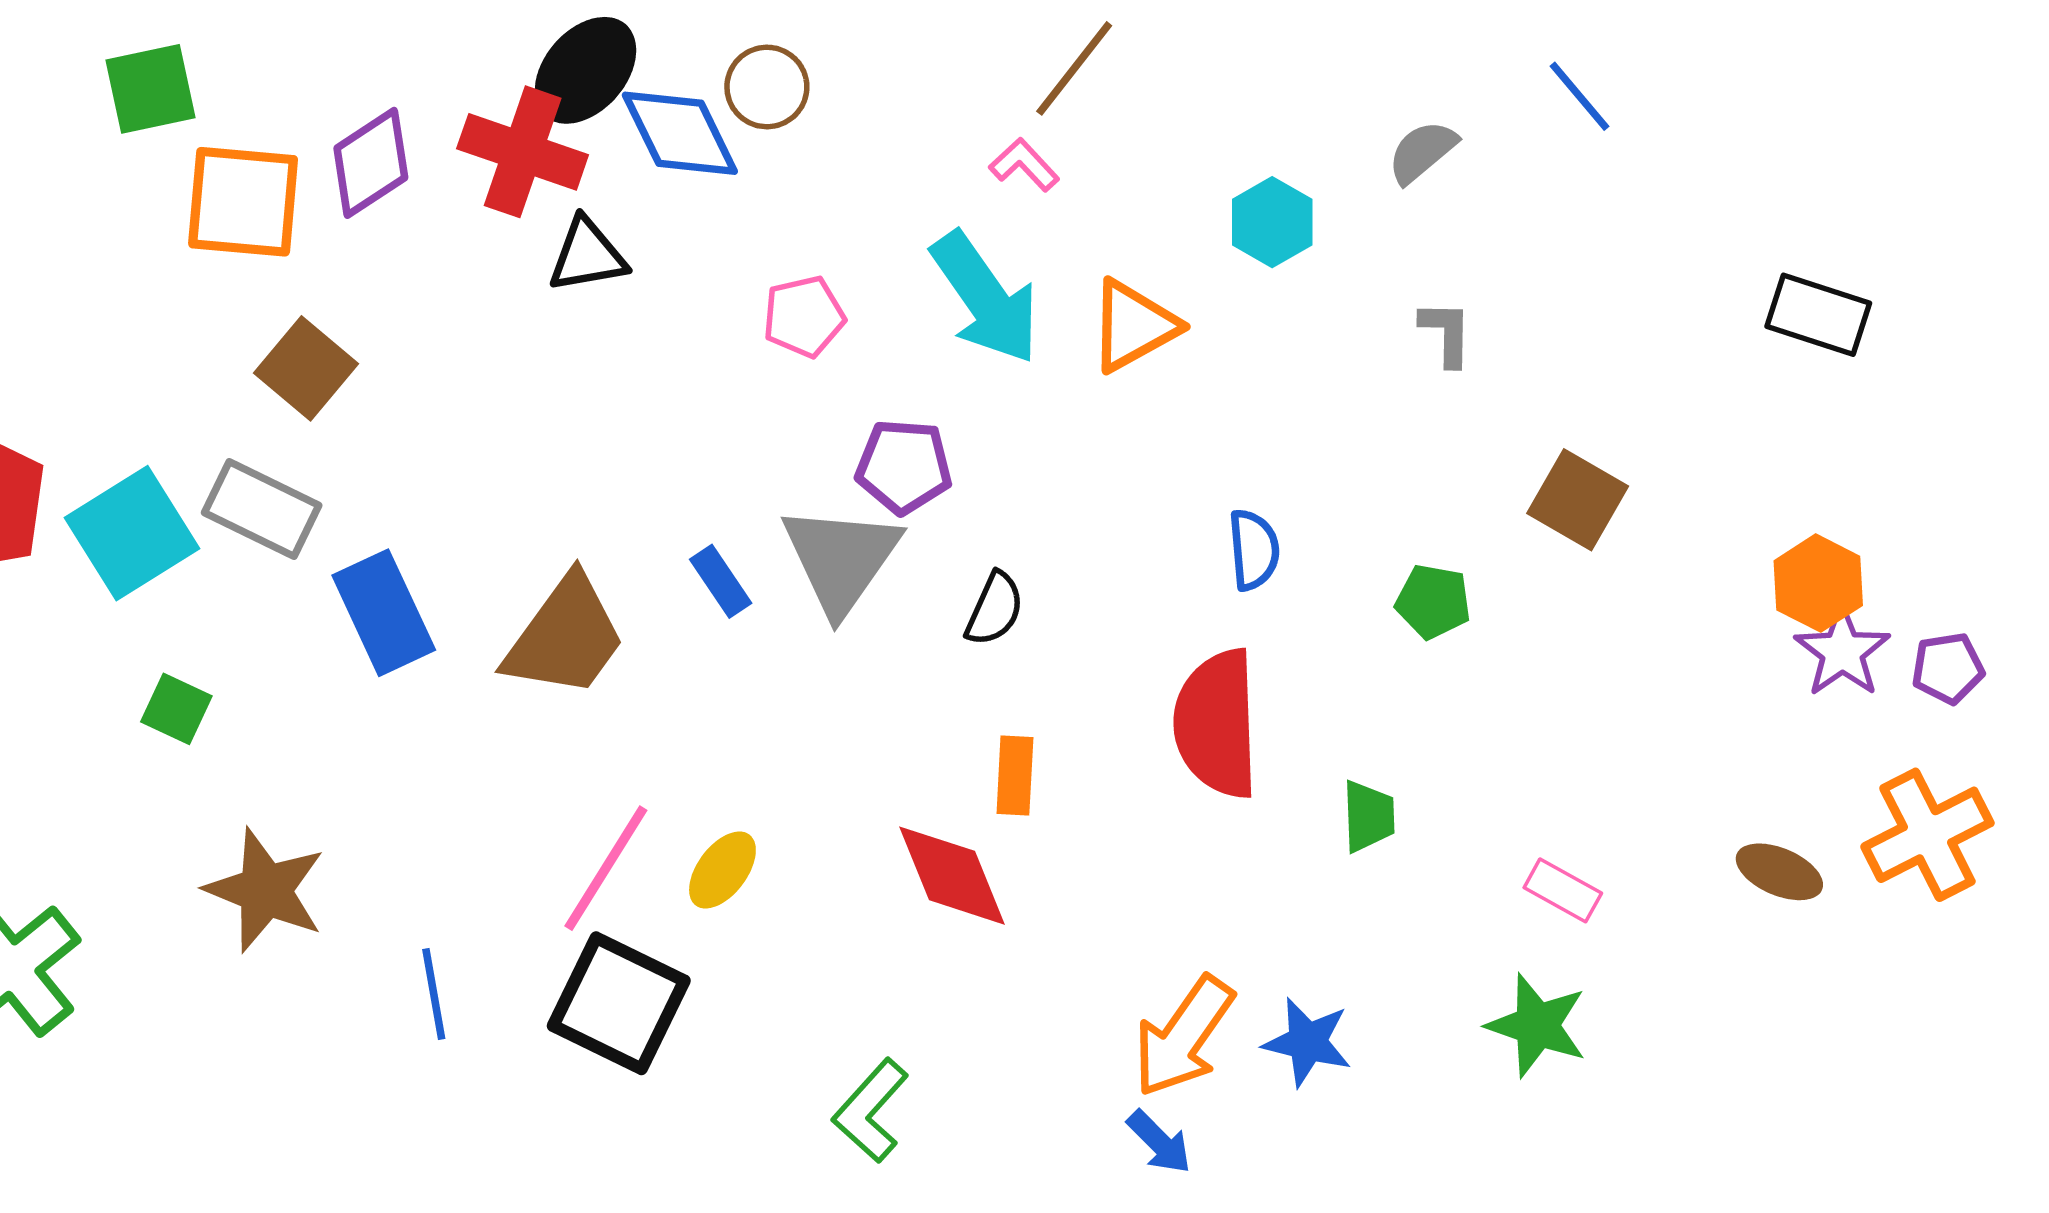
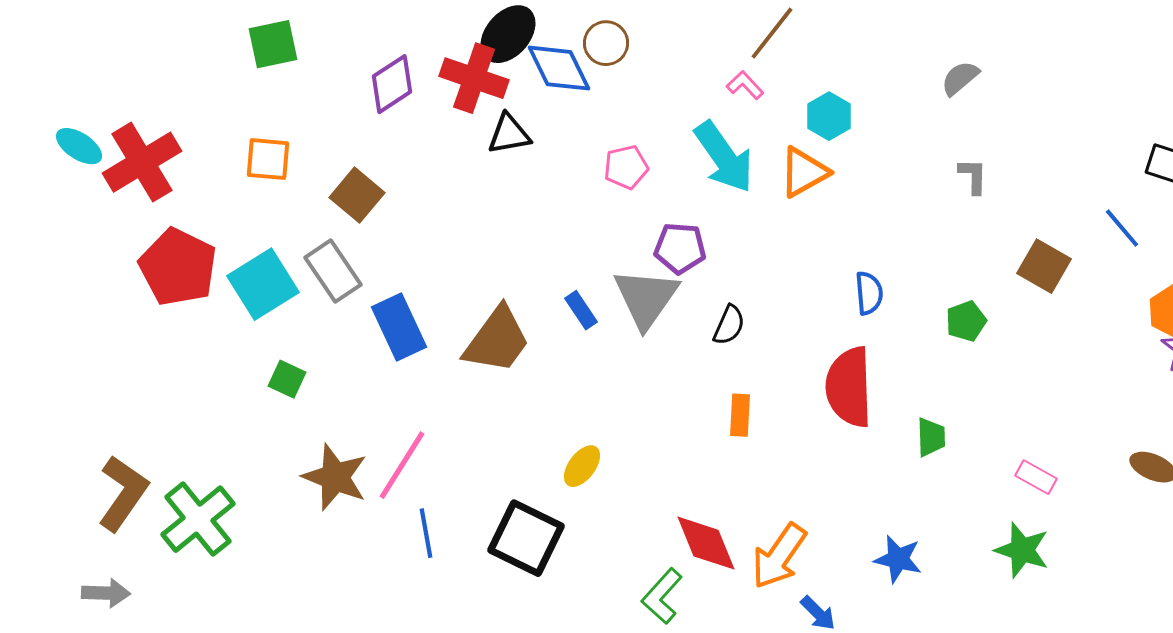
blue line: (1579, 96) -> (1122, 228), moved
orange square: (243, 202) -> (268, 159), moved, size x0.7
cyan hexagon: (1272, 222) -> (829, 116), moved
gray rectangle: (262, 509) -> (333, 271), turned 30
green pentagon: (1433, 602) -> (966, 321), turned -30
pink line: (606, 868) -> (402, 465), moved
red diamond: (952, 876) -> (706, 543), moved
orange arrow: (1183, 1037) -> (779, 556), moved

